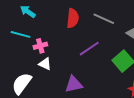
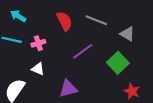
red semicircle: (73, 18) -> (65, 21), turned -30
pink cross: (40, 46) -> (38, 43), moved

